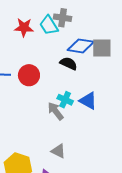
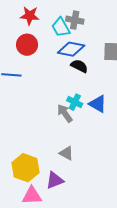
red star: (24, 27) -> (30, 16), moved
blue diamond: (81, 46) -> (71, 49), moved
red circle: (29, 75) -> (27, 45), moved

